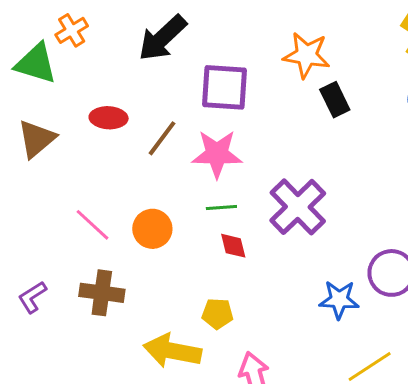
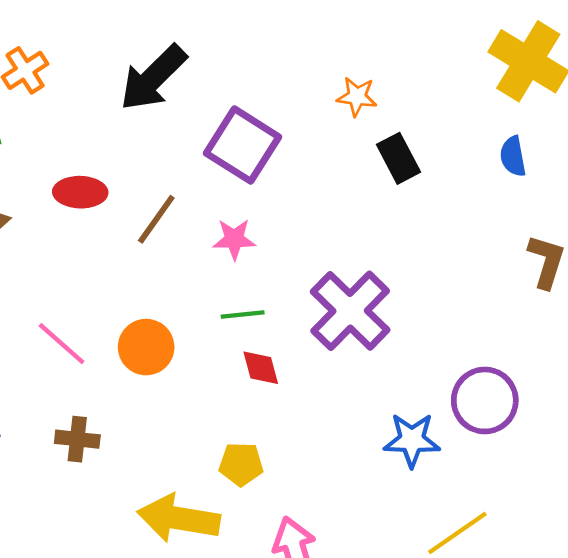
orange star: (306, 55) -> (357, 97), size x0.6
purple square: (224, 87) -> (242, 145), turned 30
pink star: (217, 154) -> (234, 239), size x0.6
brown cross: (102, 293) -> (77, 439), size x0.7

